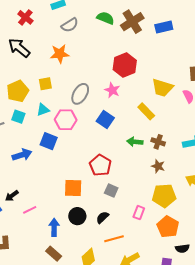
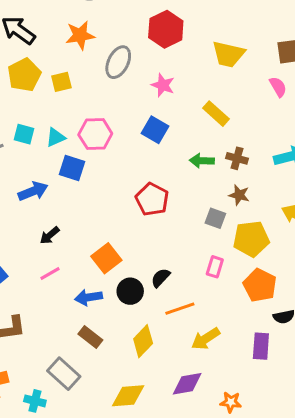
red hexagon: (125, 65) -> (166, 29), moved
yellow trapezoid: (162, 88) -> (228, 54), moved
yellow pentagon: (18, 91) -> (24, 75), moved
gray ellipse: (80, 94) -> (118, 62), moved
cyan triangle: (43, 110) -> (56, 137), moved
orange square: (73, 188) -> (106, 258), moved, turned -36
gray square: (111, 191) -> (215, 218), moved
black arrow: (12, 196) -> (50, 235), moved
black circle: (77, 216) -> (130, 291), moved
blue arrow: (54, 227) -> (89, 297), turned -96

